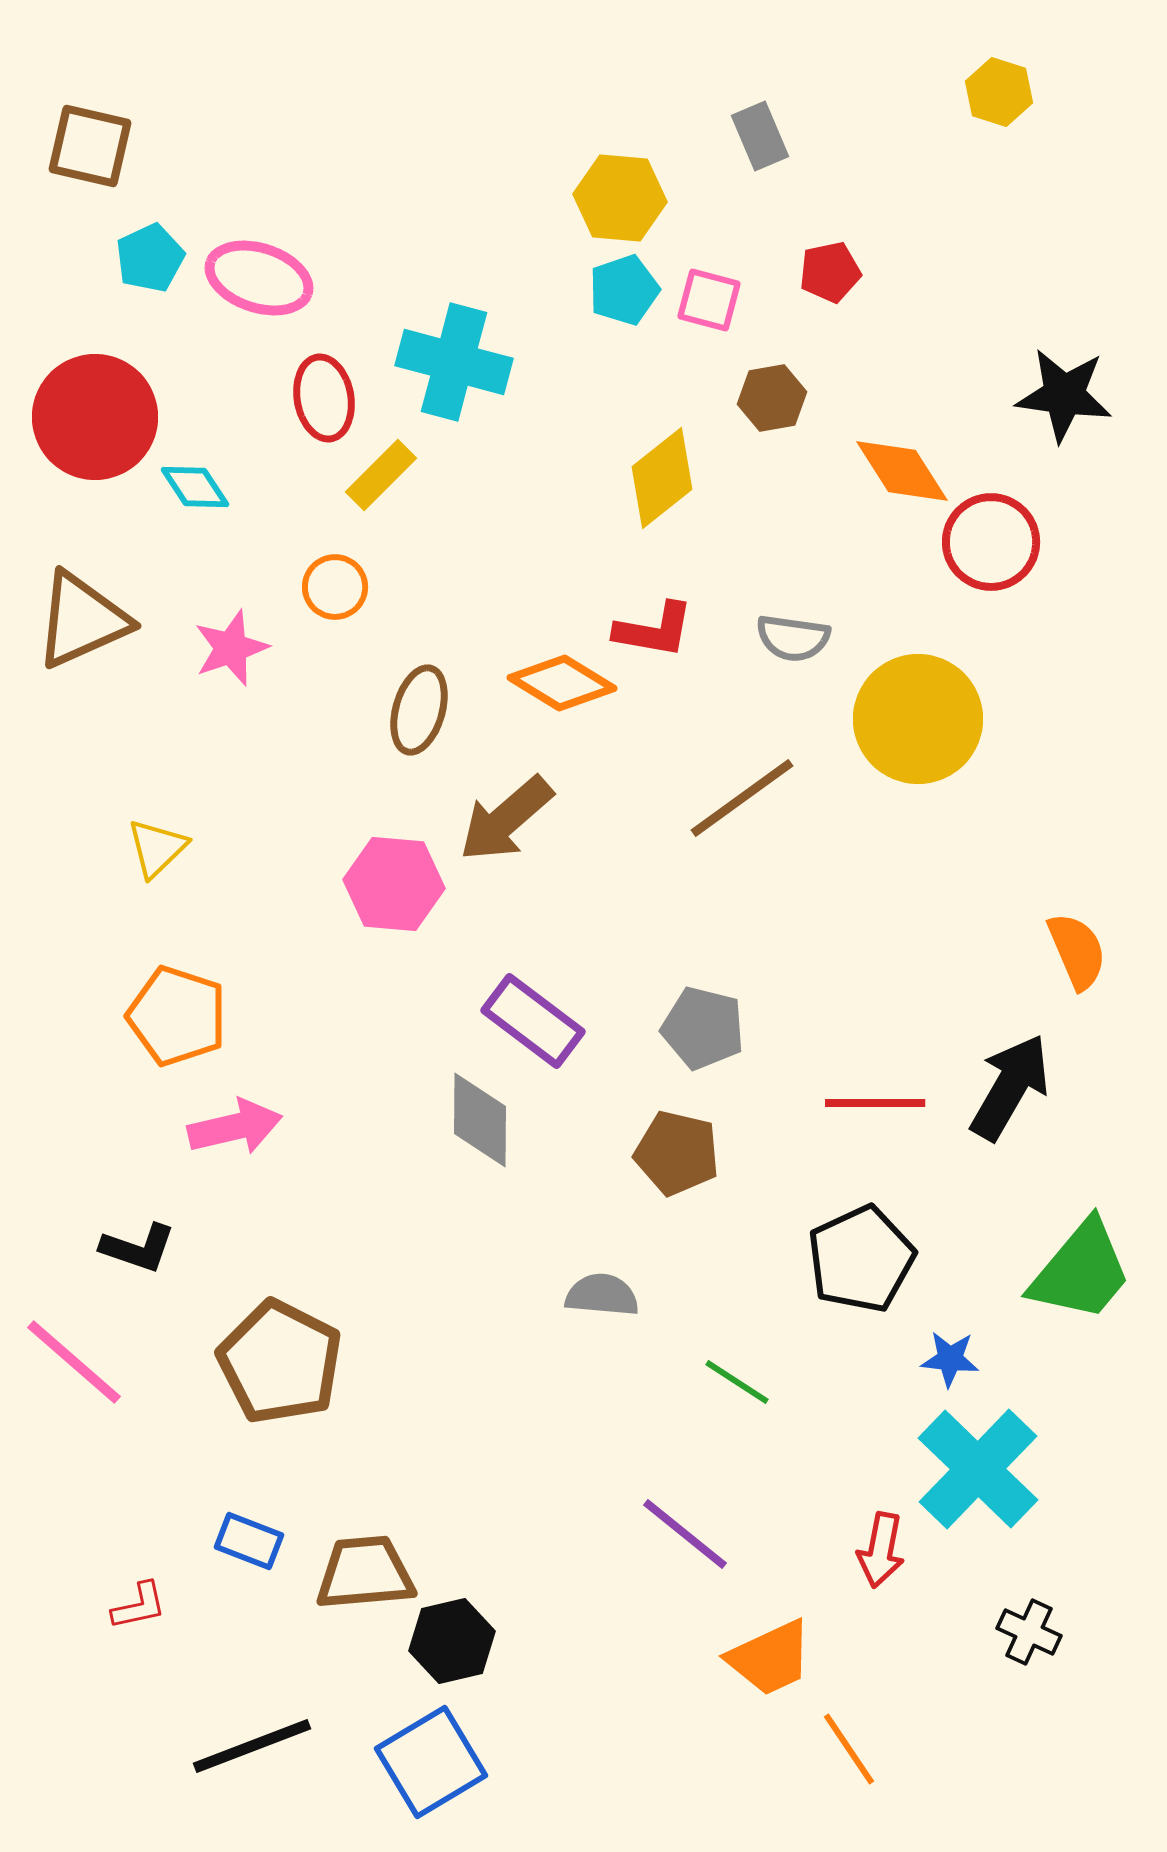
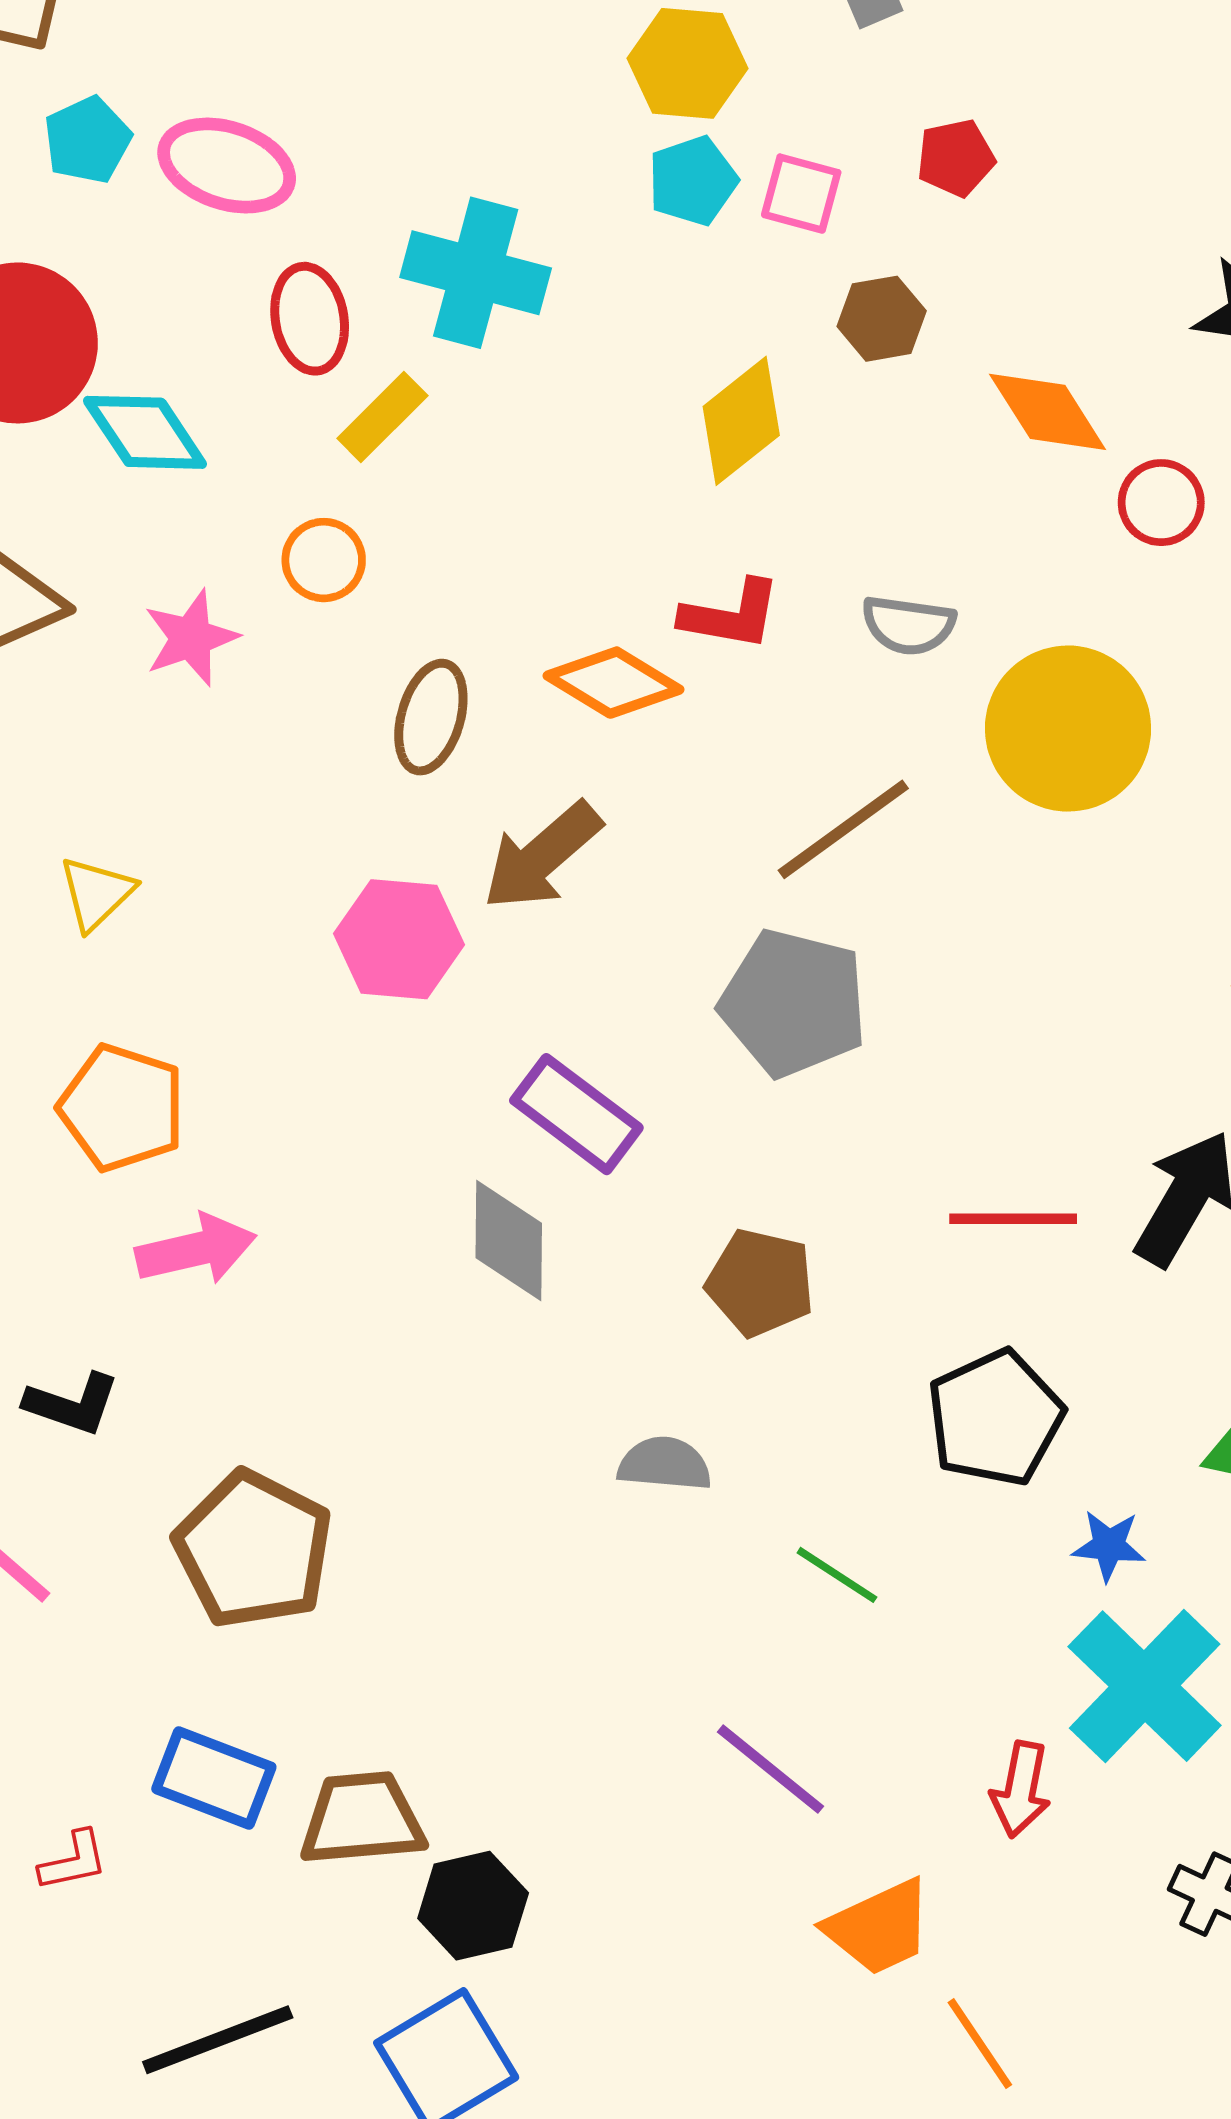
cyan diamond: (195, 487) -> (145, 432), size x1.4
red circle: (991, 542) -> (1161, 503), size x0.7
gray pentagon: (703, 1028) -> (793, 1003), moved, size x1.4
blue rectangle: (249, 1541) -> (214, 1778), size x1.4

